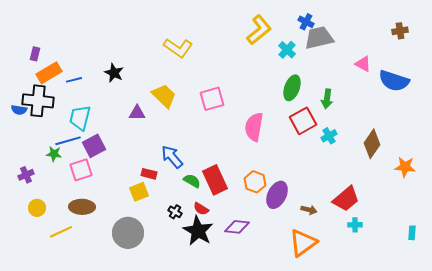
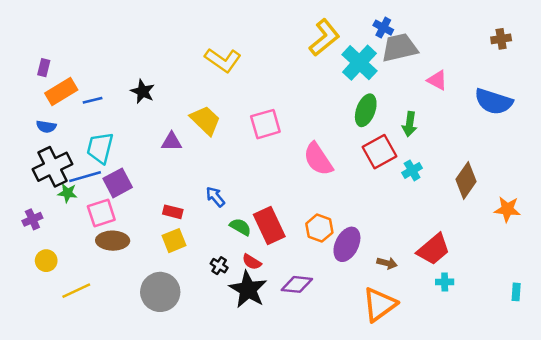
cyan cross: (287, 50) -> (359, 63), size x1.6
pink triangle: (363, 64) -> (437, 80), moved
black cross: (38, 101) -> (52, 167), moved, turned -32
blue semicircle: (19, 110) -> (46, 127), moved
pink semicircle: (254, 127) -> (318, 159), turned -44
blue arrow: (172, 157) -> (215, 197), size x0.7
red rectangle: (149, 174) -> (173, 212), moved
brown ellipse: (82, 207) -> (113, 241), moved

